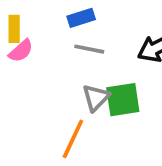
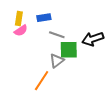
blue rectangle: (81, 18) -> (44, 18), moved
green square: (123, 100) -> (69, 50), moved

